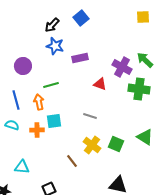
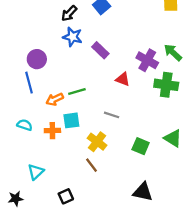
purple rectangle: (80, 58) -> (100, 50), turned 56
green line: (51, 85) -> (77, 91), moved
blue line: (16, 100) -> (29, 83), moved
orange arrow: (39, 102) -> (55, 99), turned -105
yellow cross: (92, 145) -> (97, 142), moved
cyan triangle: (22, 167) -> (36, 172), turned -49

